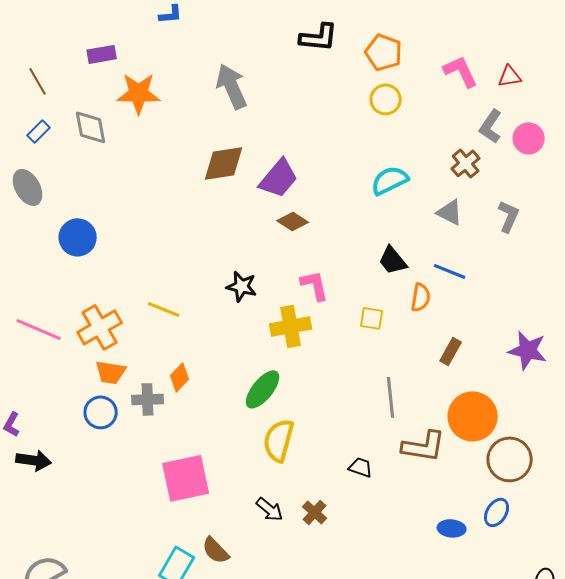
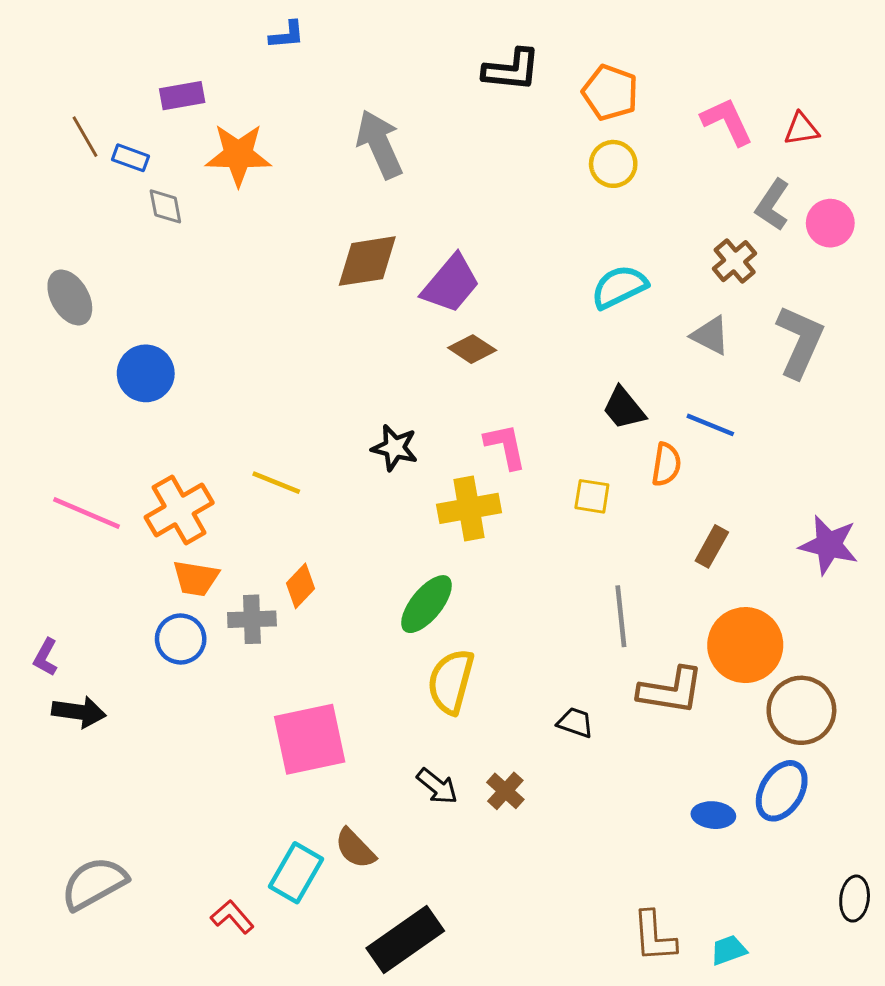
gray diamond: (91, 127) -> (165, 206), size x0.7
blue rectangle: (39, 131) -> (131, 158), moved, turned 65
gray L-shape: (509, 216) -> (800, 342), size x1.5
blue ellipse: (497, 512) -> (782, 791), size x1.4

